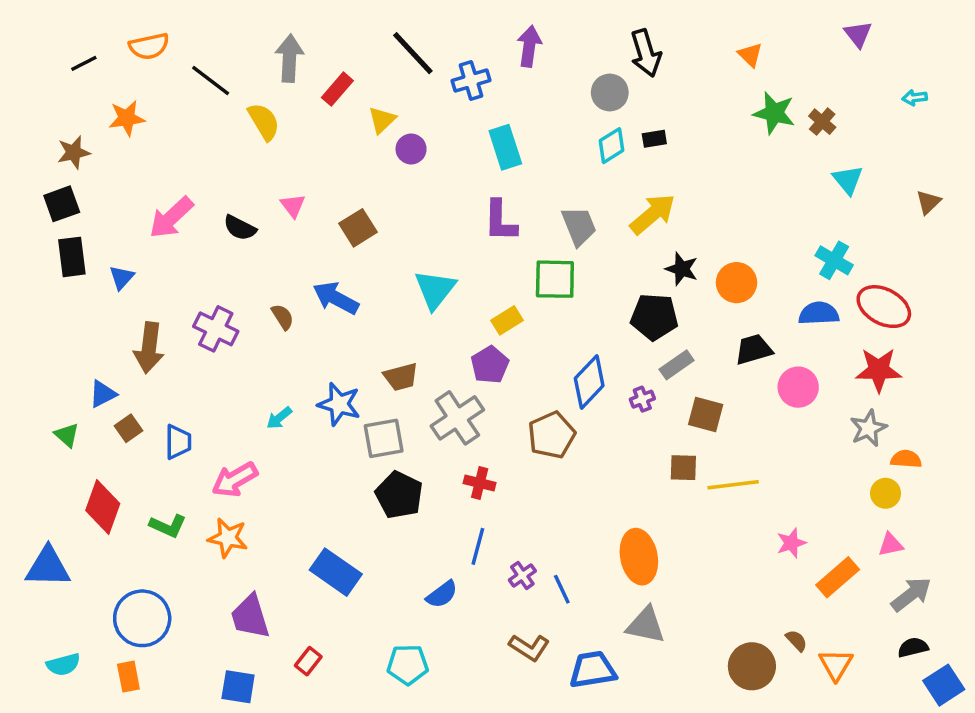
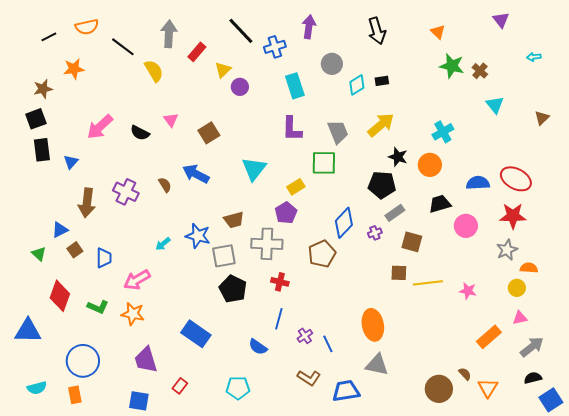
gray circle: (610, 92) -> (332, 64), moved
cyan cross: (834, 260) -> (443, 132), moved, turned 30
gray cross: (457, 418) -> (267, 244), turned 36
pink star: (791, 543) -> (468, 291), moved, turned 30
blue semicircle: (442, 594) -> (258, 347), turned 72

